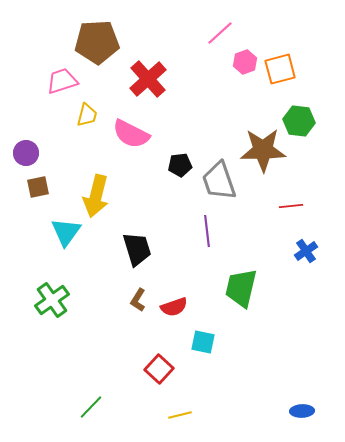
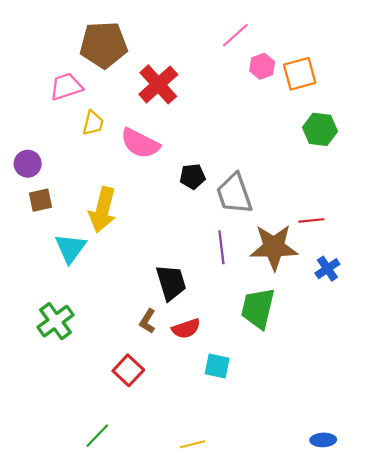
brown star: (263, 150) -> (274, 247), moved
black trapezoid: (137, 249) -> (171, 283), moved
red square: (159, 369) -> (128, 370), moved

